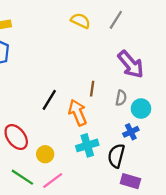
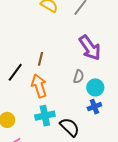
brown line: (92, 89) -> (40, 59), moved
blue cross: (131, 132) -> (94, 107), moved
black semicircle: (116, 156) -> (70, 127), turned 115

